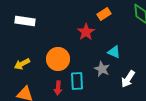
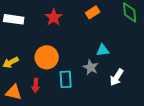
red star: (86, 32) -> (54, 17), moved
cyan triangle: (114, 52) -> (103, 50), turned -32
red arrow: (58, 88) -> (36, 85), moved

